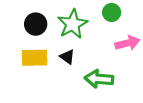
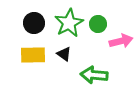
green circle: (112, 12) -> (98, 24), moved

